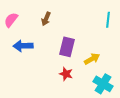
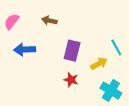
brown arrow: (46, 19) -> (49, 20), turned 80
cyan line: (108, 20) -> (116, 47), moved, turned -35

